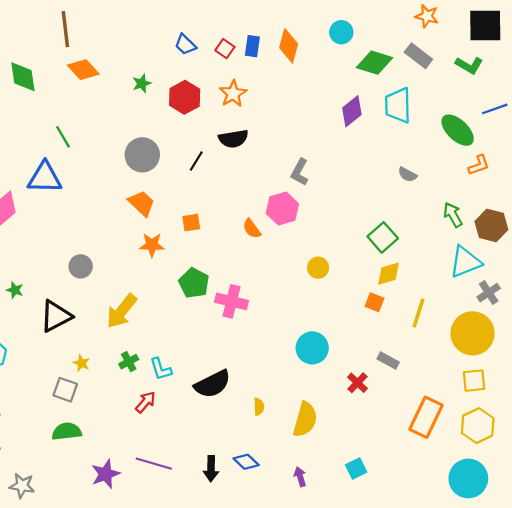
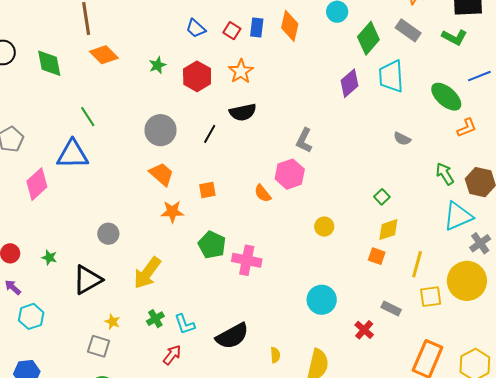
green diamond: (375, 63) -> (368, 38), turned -64
green square: (383, 237) -> (382, 197), size x0.6
yellow square: (474, 381) -> (431, 297), moved

